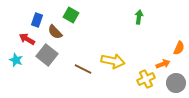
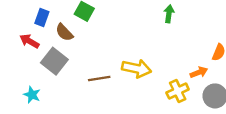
cyan star: (16, 60) -> (32, 95), moved
brown line: (83, 69) -> (99, 79), turned -36

